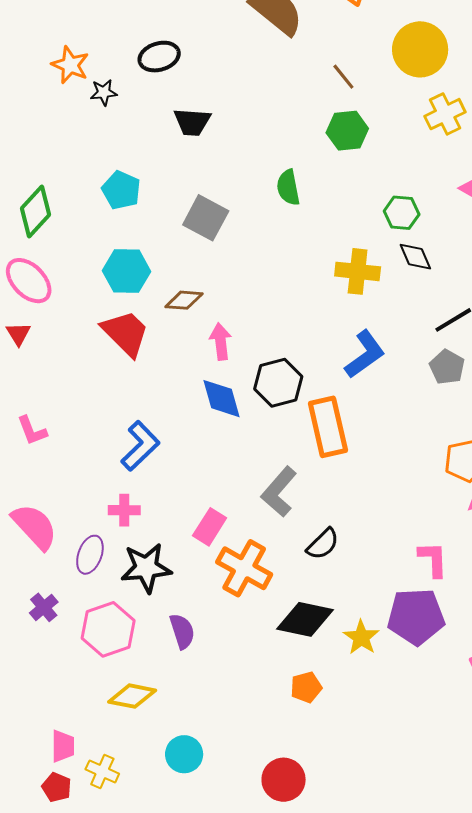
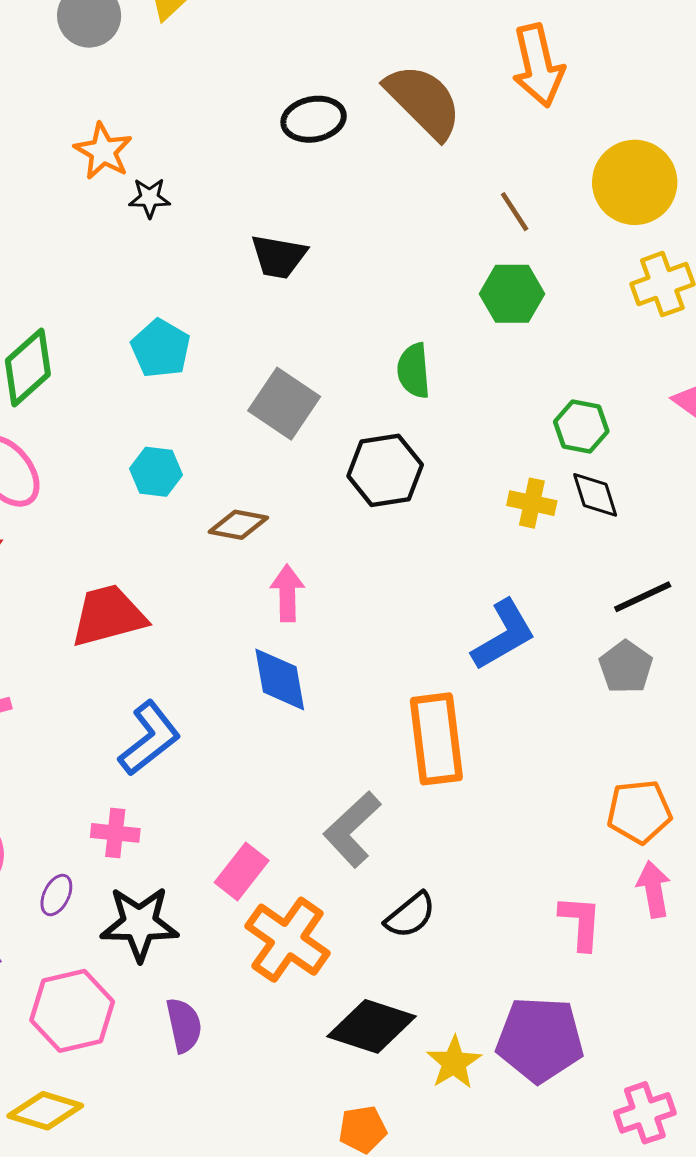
black ellipse: (159, 57) -> (314, 119), moved
cyan hexagon: (126, 271) -> (156, 472), size x0.7
yellow cross: (358, 271) -> (532, 503), moved, size x0.7
red trapezoid: (125, 333) -> (108, 616), moved, turned -66
black hexagon: (278, 383) -> (385, 470), moved
purple ellipse: (90, 555) -> (56, 895), size x0.7
pink L-shape: (433, 559) -> (581, 923), moved
yellow diamond: (132, 696) -> (45, 1111), moved

